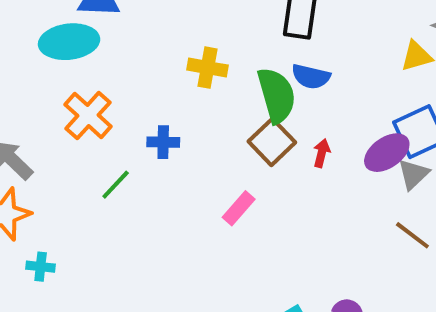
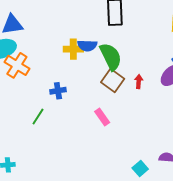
blue semicircle: (311, 77) -> (87, 46), moved
orange cross: (88, 115) -> (17, 65), moved
pink rectangle: (239, 208) -> (102, 117), turned -66

